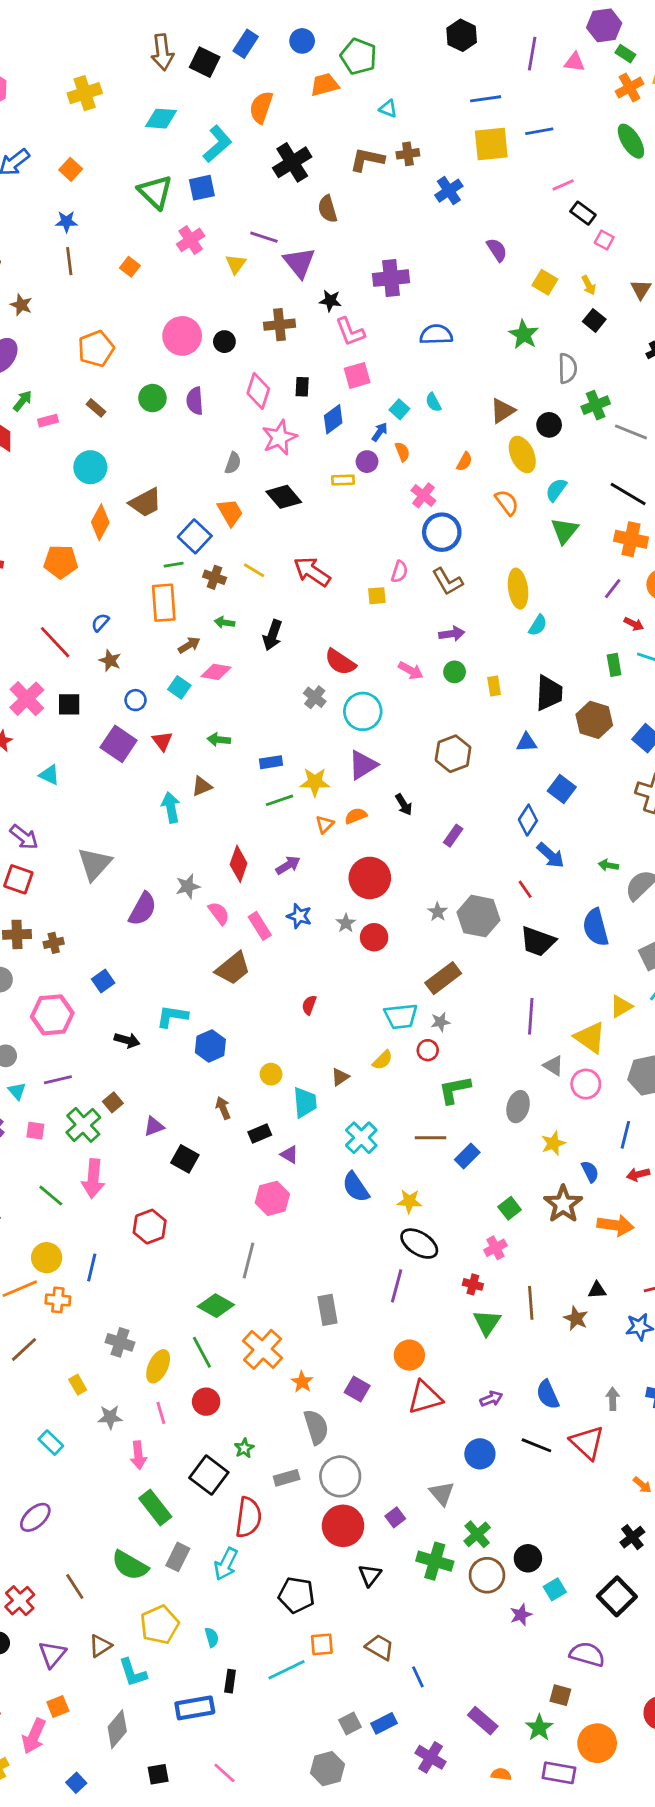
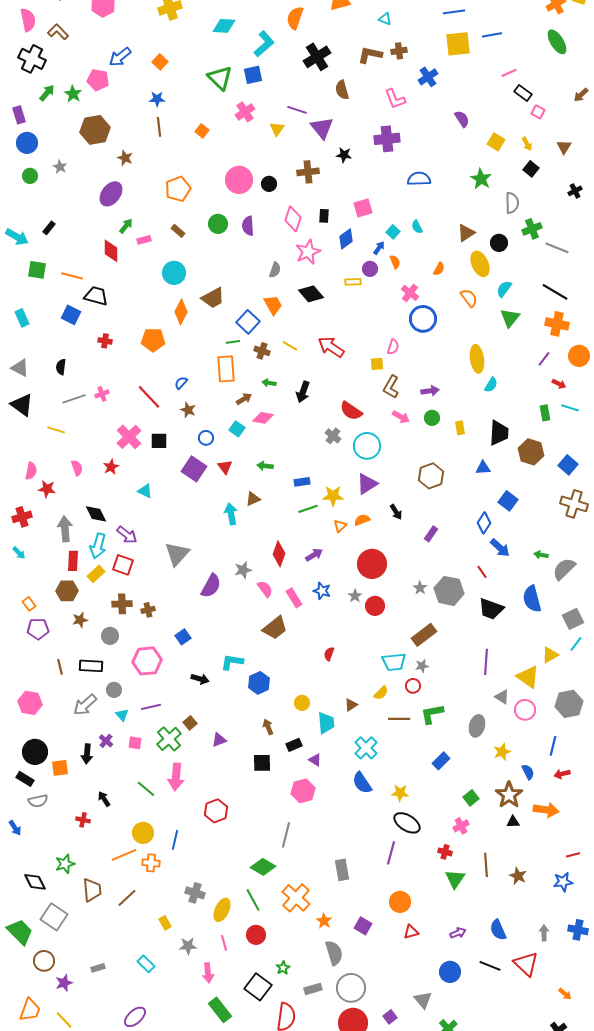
pink L-shape: (350, 332) -> (395, 99), moved
brown L-shape: (447, 582) -> (391, 387), moved, turned 60
brown line: (431, 1138) -> (399, 719), moved
black square: (185, 1159) -> (262, 763), moved, turned -30
black triangle: (597, 1290) -> (513, 822), moved
red triangle: (425, 1397) -> (411, 932), size x0.6

